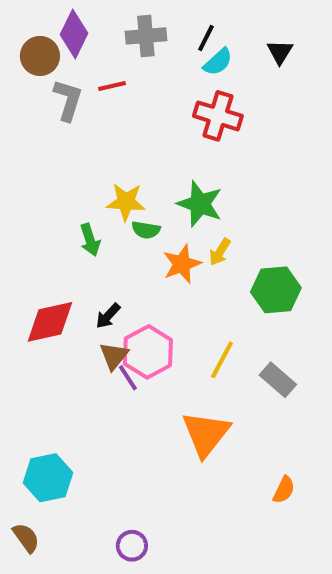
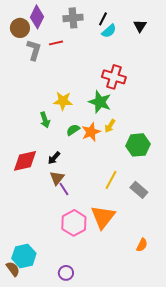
red cross: (218, 116) -> (114, 77), moved
green semicircle: (146, 230) -> (73, 130), moved, turned 136
pink hexagon: (148, 352) -> (74, 223), moved
cyan hexagon: (48, 478) -> (24, 256), moved

